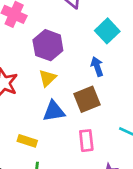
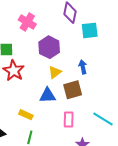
cyan square: (107, 31) -> (90, 30), moved, turned 30
yellow triangle: (47, 78) -> (55, 72), moved

